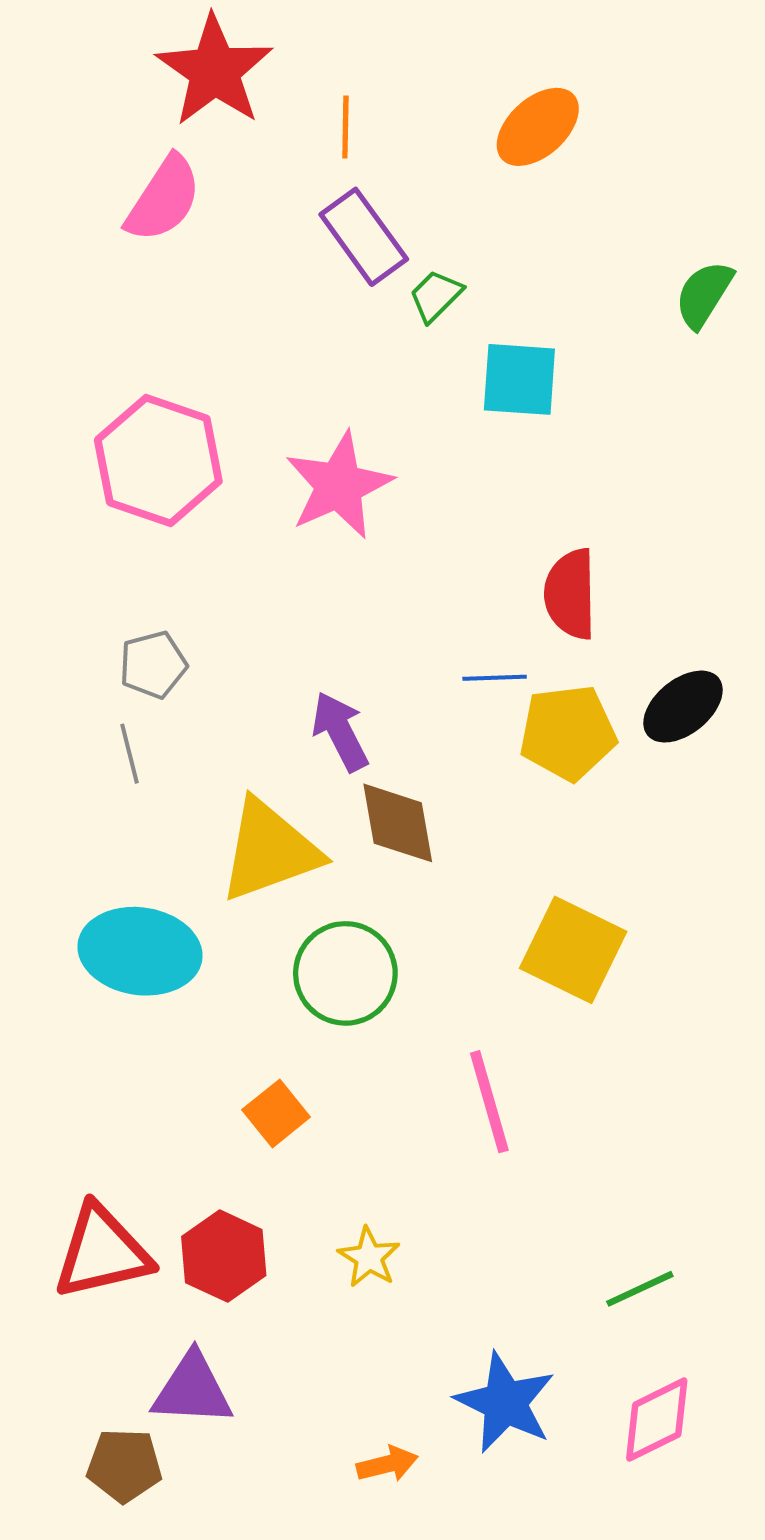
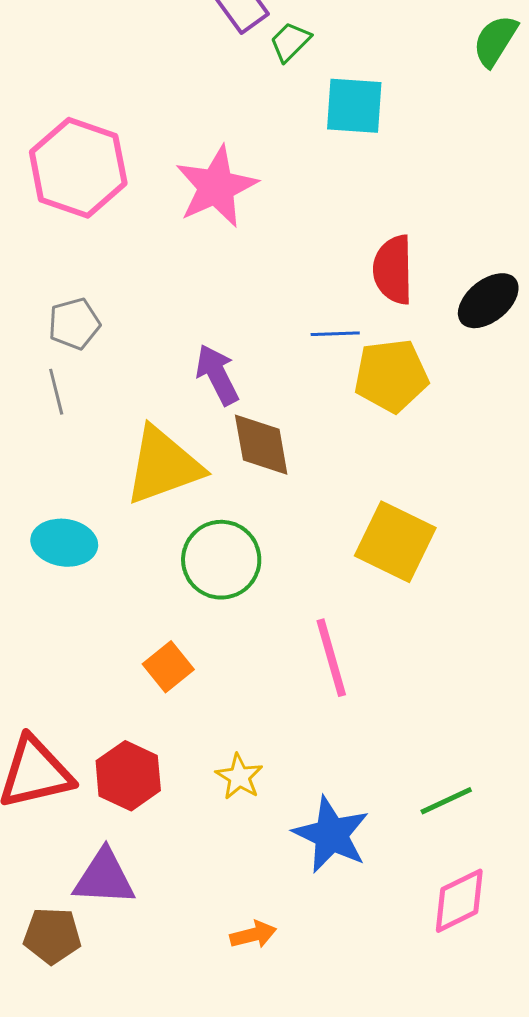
black ellipse: (683, 707) -> (488, 301), moved
cyan ellipse: (140, 951) -> (64, 543), size x0.7
blue star: (505, 1403) -> (331, 835), moved

